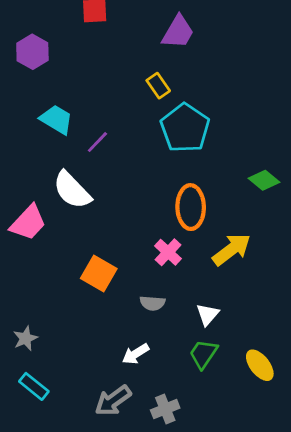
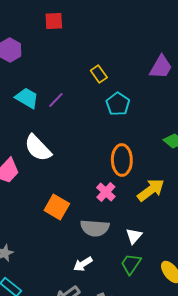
purple trapezoid: (178, 32) -> (161, 67), moved
cyan pentagon: (185, 128) -> (118, 104), size x0.7
purple line: (97, 142) -> (56, 100), moved
gray semicircle: (153, 303) -> (95, 228), size x1.6

